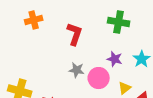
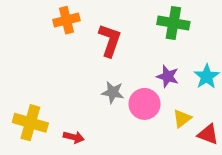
orange cross: (34, 20) -> (66, 20), moved

